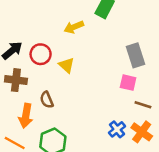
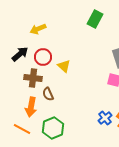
yellow arrow: (74, 27) -> (38, 29), moved
brown cross: (16, 80) -> (33, 78), moved

